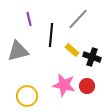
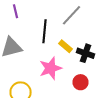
purple line: (29, 19) -> (16, 11), moved
pink star: (64, 85) -> (50, 68), moved, turned -30

